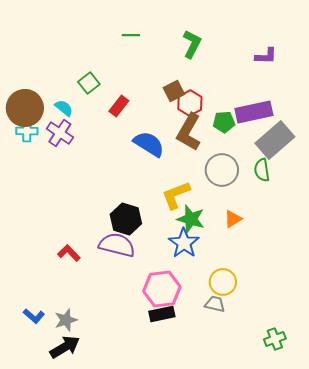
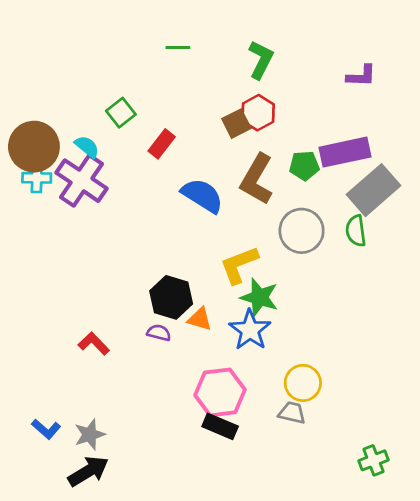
red hexagon: (190, 103) -> (258, 113), moved
purple cross: (60, 133) -> (81, 181), size x1.4
orange triangle: (233, 219) -> (200, 319), moved, turned 48
purple semicircle: (117, 245) -> (159, 333), size x0.5
black rectangle: (162, 314) -> (220, 426), turned 35

